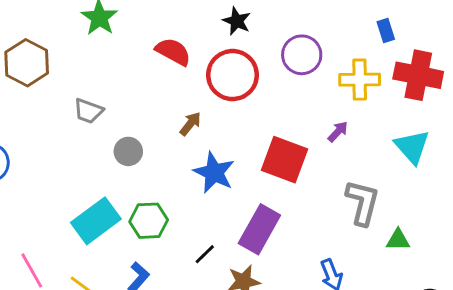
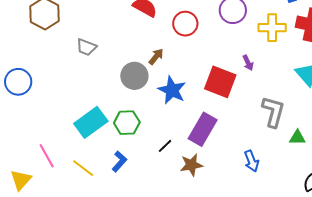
red circle: (233, 75) -> (185, 24), size x0.7
purple arrow: (338, 132) -> (248, 63), moved, turned 112
gray circle: (128, 151) -> (134, 76), moved, size x1.4

